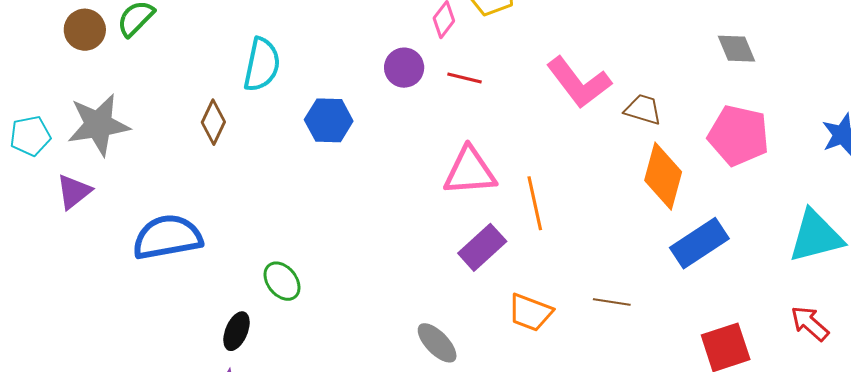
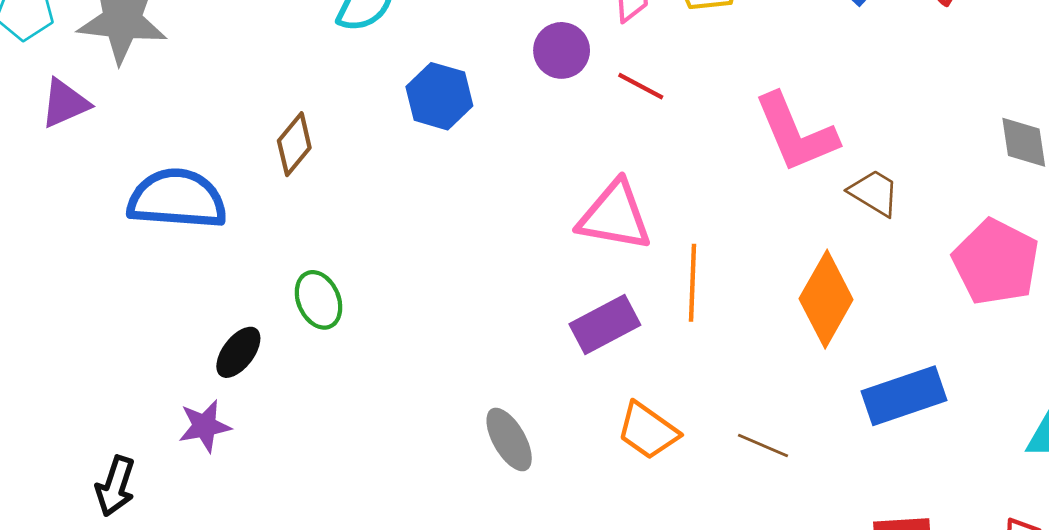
brown diamond: (213, 122) -> (294, 144), moved
orange diamond: (663, 176) -> (826, 299), moved

